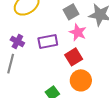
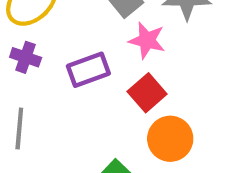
purple cross: (17, 41) -> (26, 57), moved

